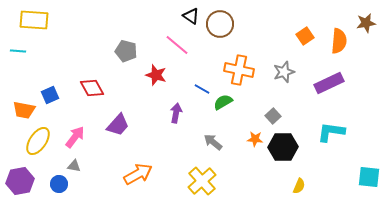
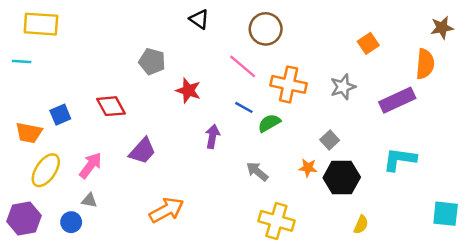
black triangle: (191, 16) -> (199, 19), moved
orange semicircle: (339, 41) -> (425, 64), moved
pink line: (177, 45) -> (243, 66), moved
yellow cross: (202, 181) -> (276, 221), moved, turned -32

